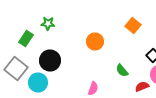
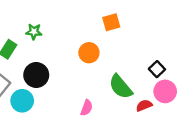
orange square: (133, 26) -> (111, 22), moved, turned 35
green semicircle: (122, 70) -> (121, 87), size x1.6

